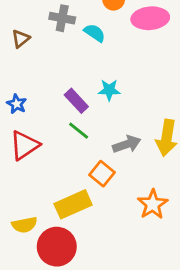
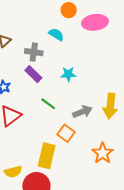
gray cross: (62, 18) -> (34, 52), moved
purple rectangle: (76, 101) -> (33, 74), moved
yellow rectangle: (73, 204) -> (47, 156), turned -50

